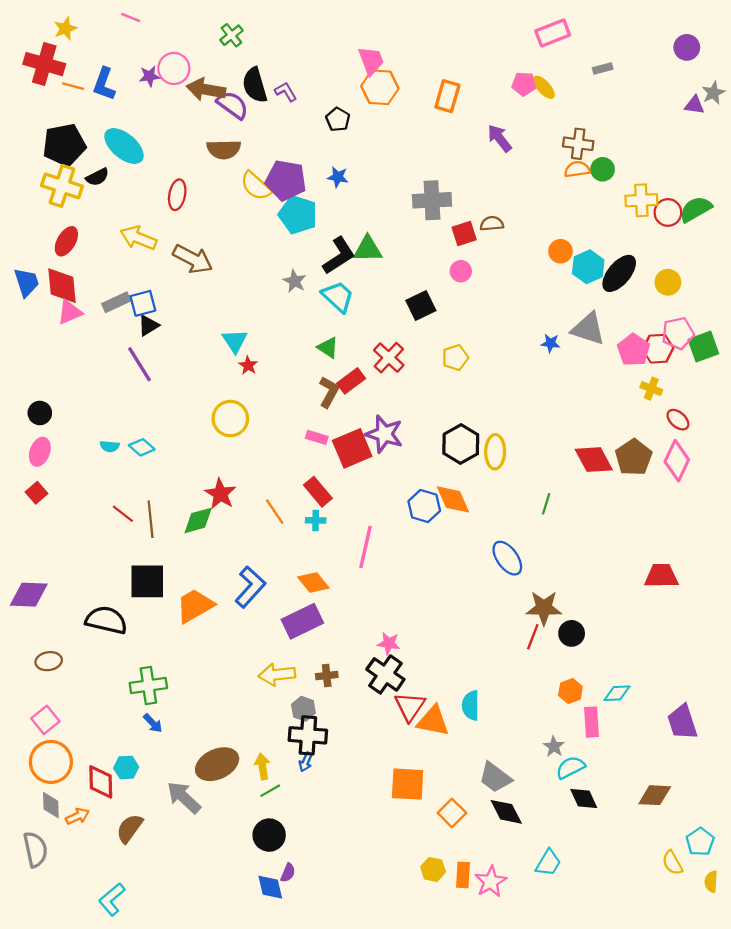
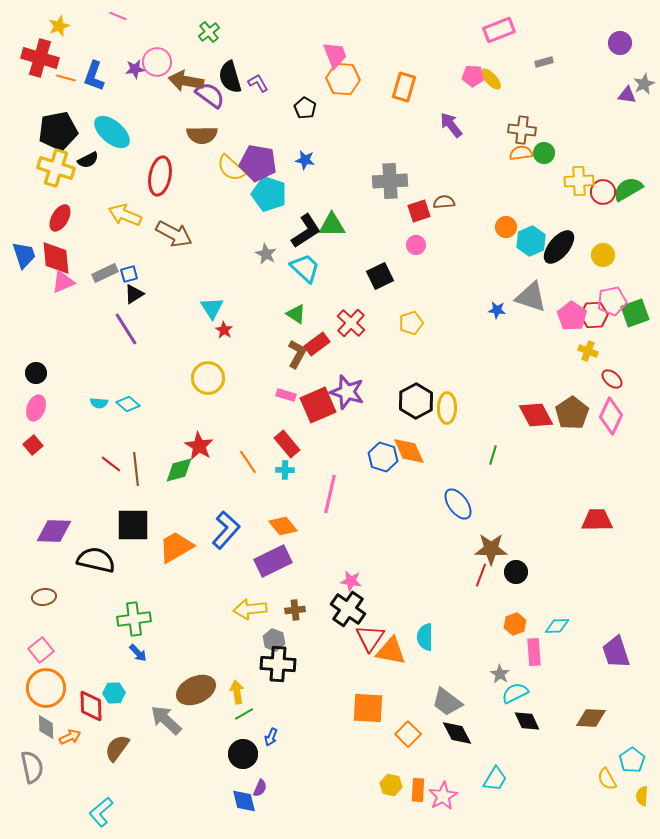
red ellipse: (177, 195) -> (160, 176), size x1.4
blue square: (143, 303) -> (129, 274), size x0.7
purple diamond: (29, 595) -> (54, 531), moved
blue arrow: (306, 762) -> (271, 737), moved

